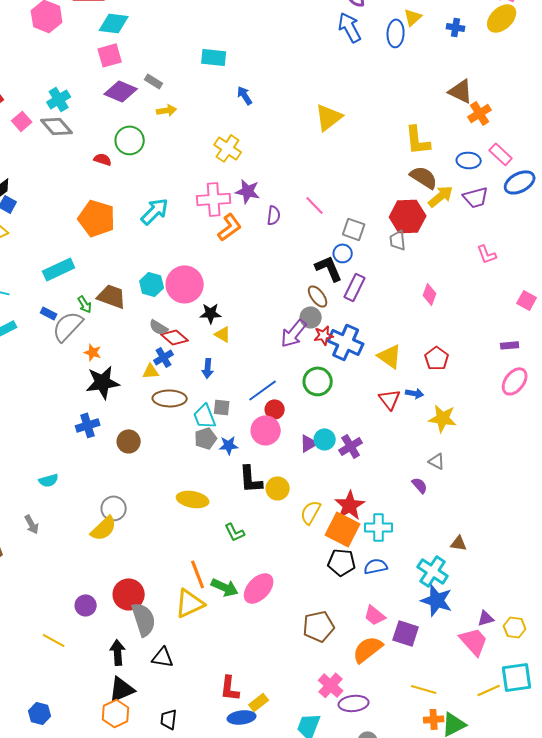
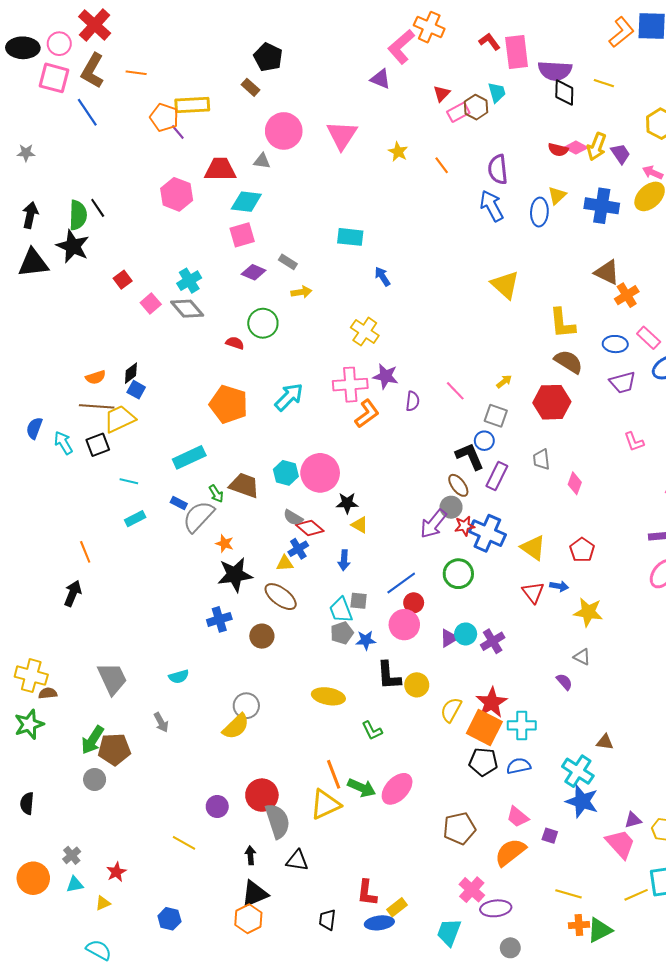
blue cross: (456, 27) -> (602, 206), size x1.8
purple diamond: (121, 91) -> (254, 272), size x0.7
yellow triangle: (329, 117) -> (505, 285), moved, turned -40
yellow arrow: (441, 196) -> (504, 381), moved, size x0.6
gray trapezoid: (398, 240) -> (541, 459), moved
brown ellipse: (170, 398) -> (281, 597), moved, turned 36
purple square: (406, 633) -> (550, 836), size x0.6
black arrow: (118, 652) -> (250, 855), size x0.7
black trapezoid: (169, 719) -> (327, 920), moved

